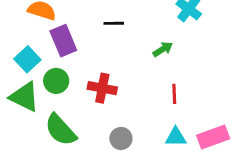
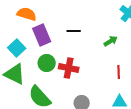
black line: (114, 23) -> (74, 31), moved
green circle: (56, 81) -> (47, 63), moved

